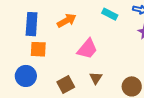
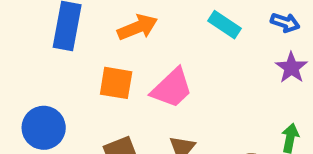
orange square: (38, 49) -> (116, 83), moved

